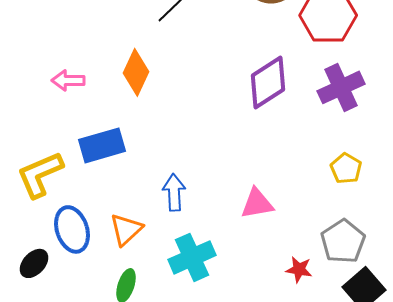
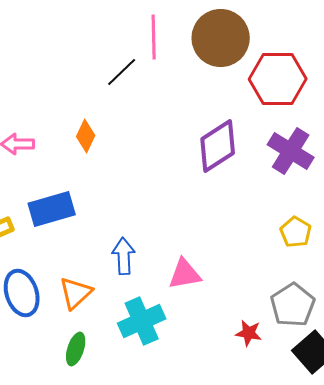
orange diamond: (136, 72) -> (86, 136), size x0.7
purple cross: (341, 87) -> (291, 151), turned -33
pink triangle: (257, 203) -> (185, 274), moved

